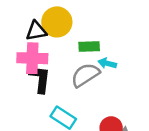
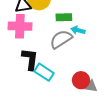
black L-shape: (40, 79) -> (30, 59), moved

